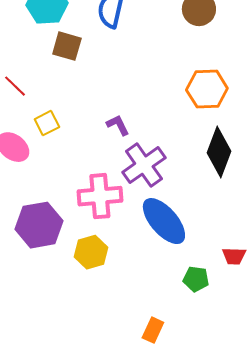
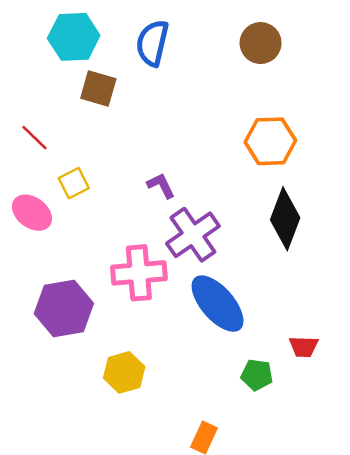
yellow hexagon: (91, 252) -> (124, 372), moved

